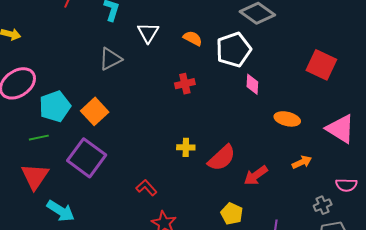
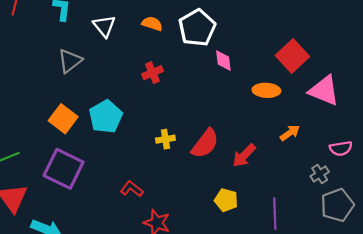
red square: (321, 65) -> (292, 56), moved, turned 32
cyan pentagon: (55, 106) -> (106, 117), moved

